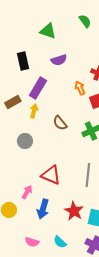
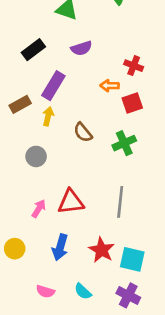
black rectangle: (23, 61) -> (33, 50), turned 66
orange arrow: (80, 88) -> (110, 86), turned -64
red triangle: (51, 175) -> (71, 202), turned -30
pink arrow: (27, 192) -> (39, 209), moved

